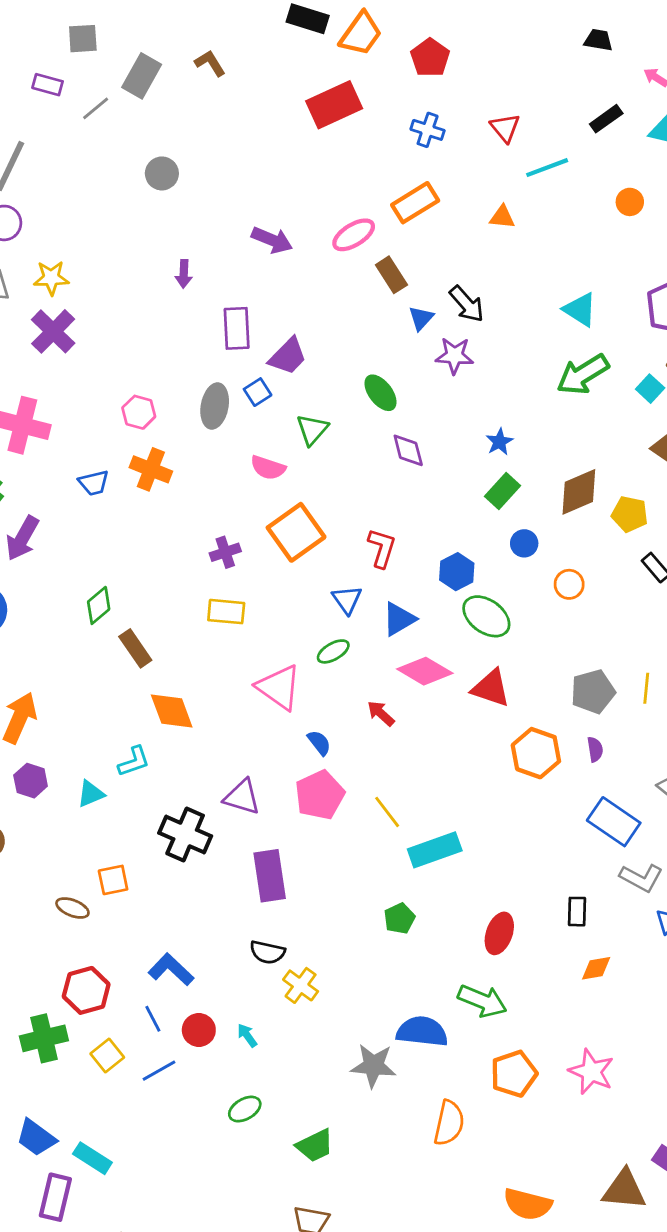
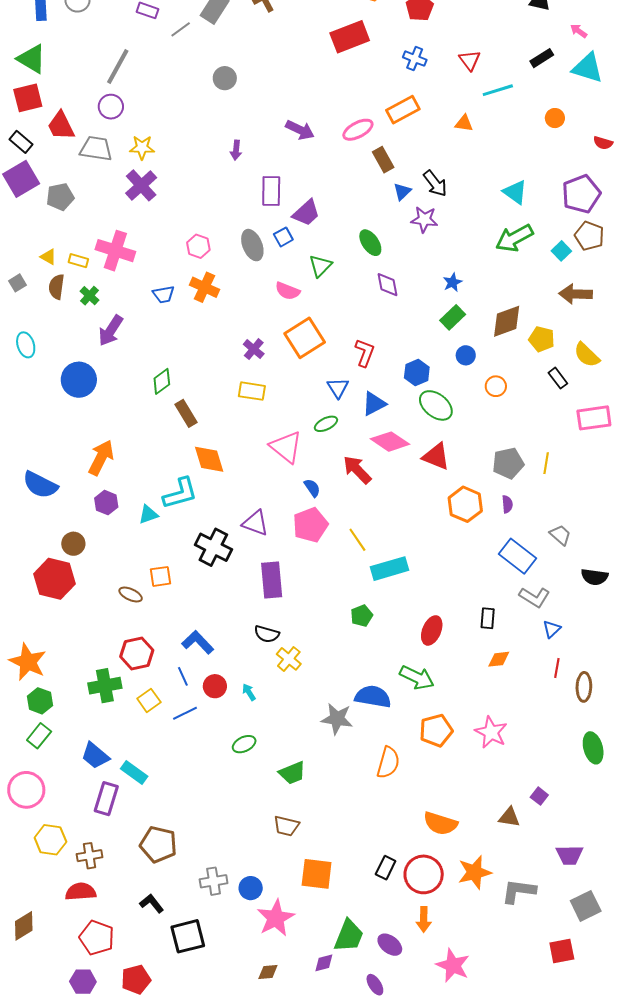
gray ellipse: (215, 406) -> (252, 245), turned -36
purple cross: (225, 552) -> (254, 349), turned -35
red arrow: (381, 713) -> (357, 470), size x1.5
cyan L-shape: (134, 761) -> (180, 493), size x1.5
brown triangle: (624, 1190) -> (509, 817), size x0.7

